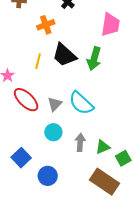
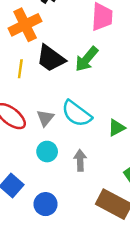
orange cross: (46, 25) -> (25, 25), size x1.5
green arrow: (94, 59) -> (87, 59), turned 30
green triangle: (103, 147) -> (117, 128), moved

